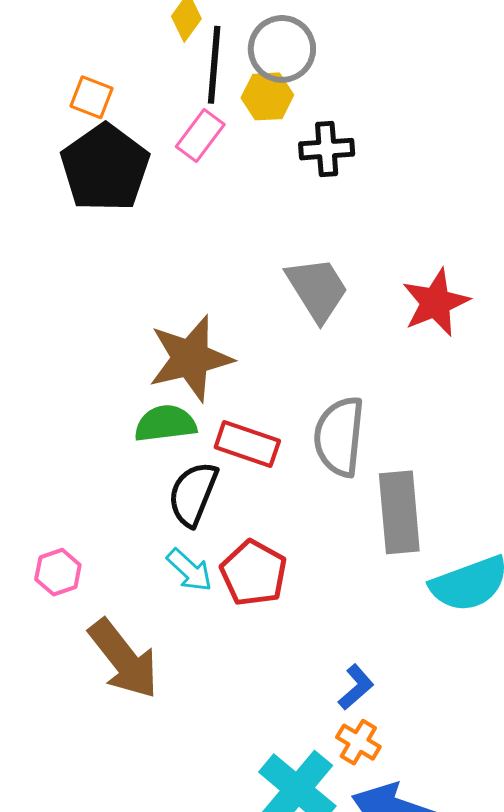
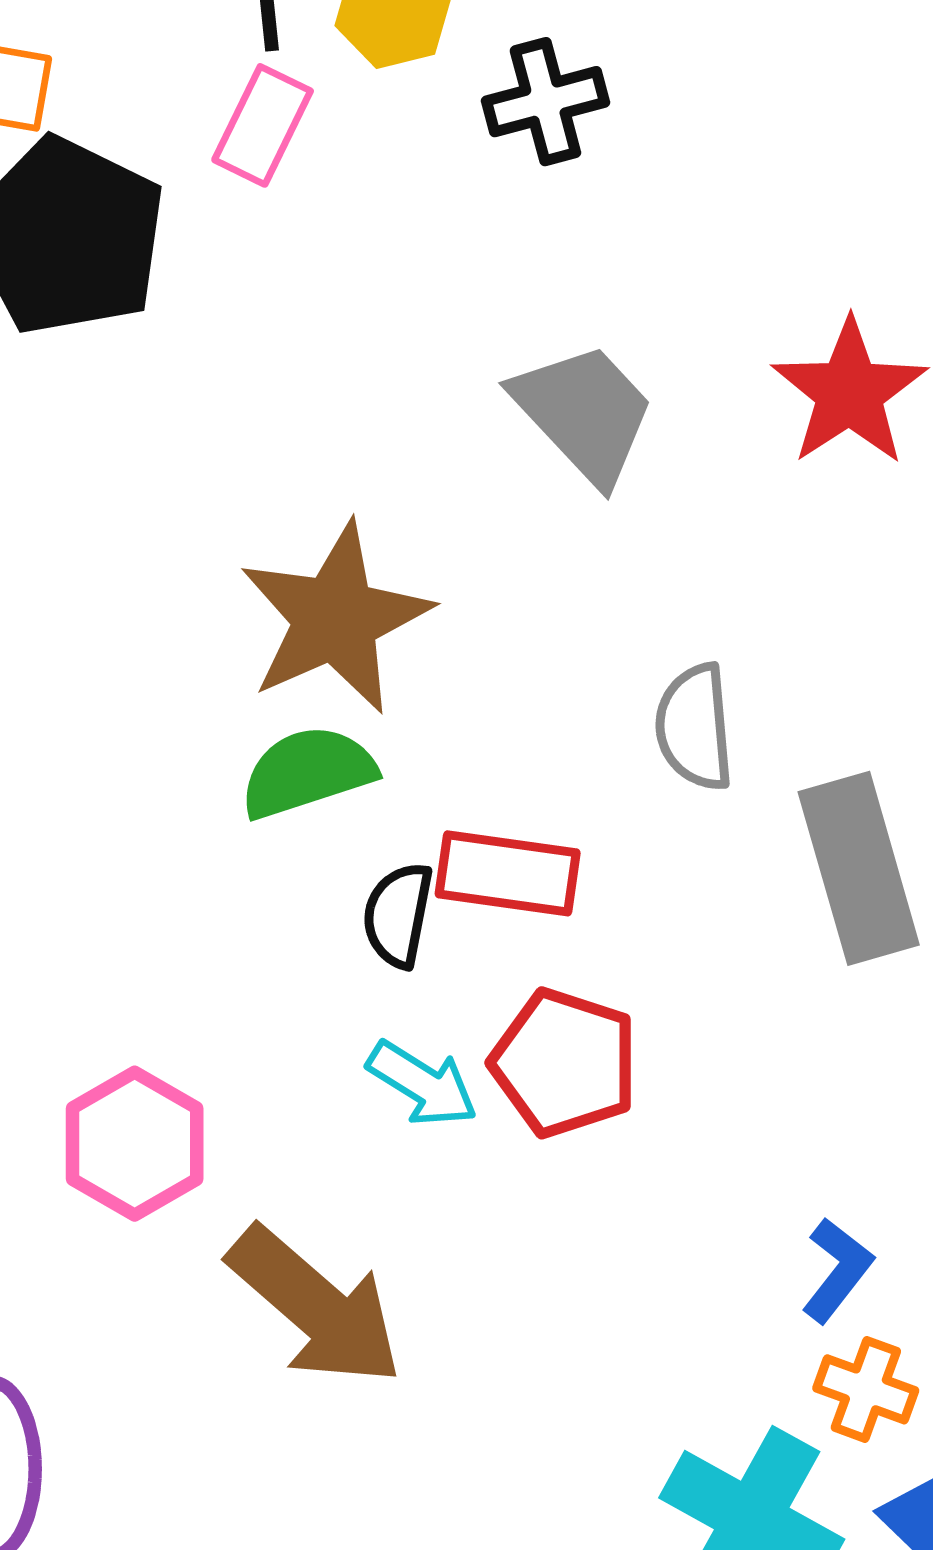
gray semicircle: (339, 436) -> (695, 727), size x0.7
red rectangle: (247, 444) -> (508, 873), moved
black semicircle: (193, 494) -> (398, 915), size x0.7
pink hexagon: (58, 572) -> (135, 1144), size x1.4

